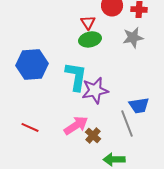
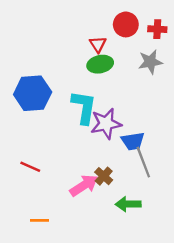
blue trapezoid: (139, 105) -> (133, 141), moved
pink arrow: (76, 125) -> (84, 185), moved

